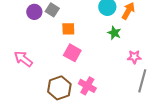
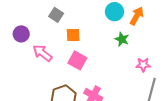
purple circle: (34, 12) -> (21, 34), moved
pink arrow: (23, 59) -> (42, 53), moved

